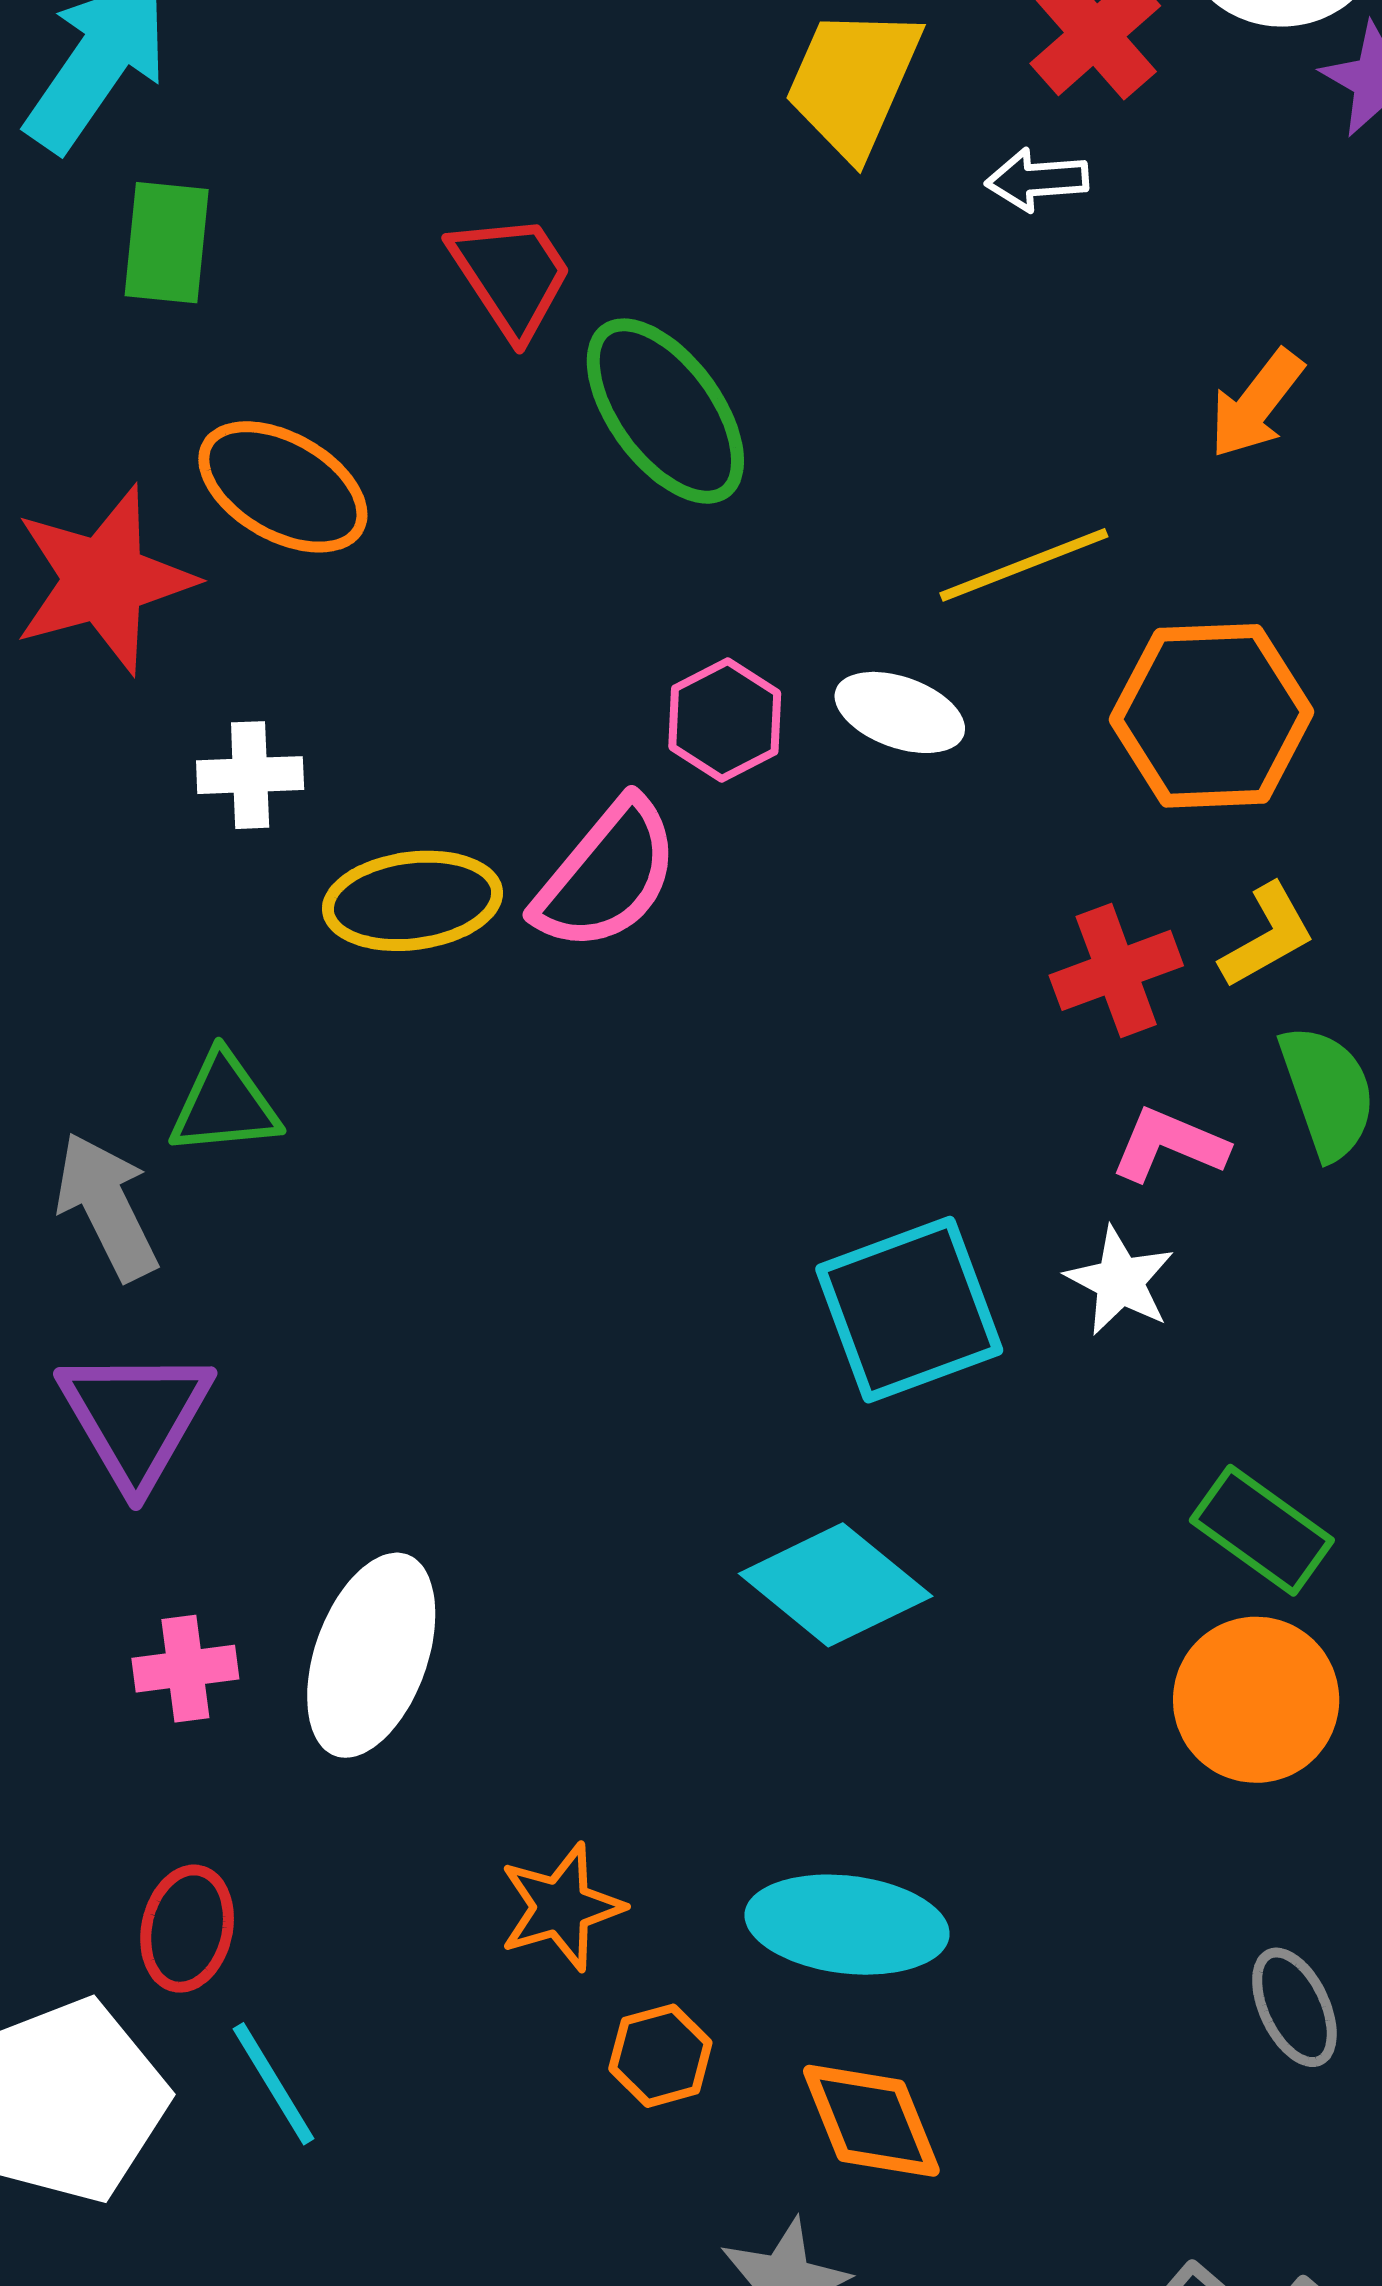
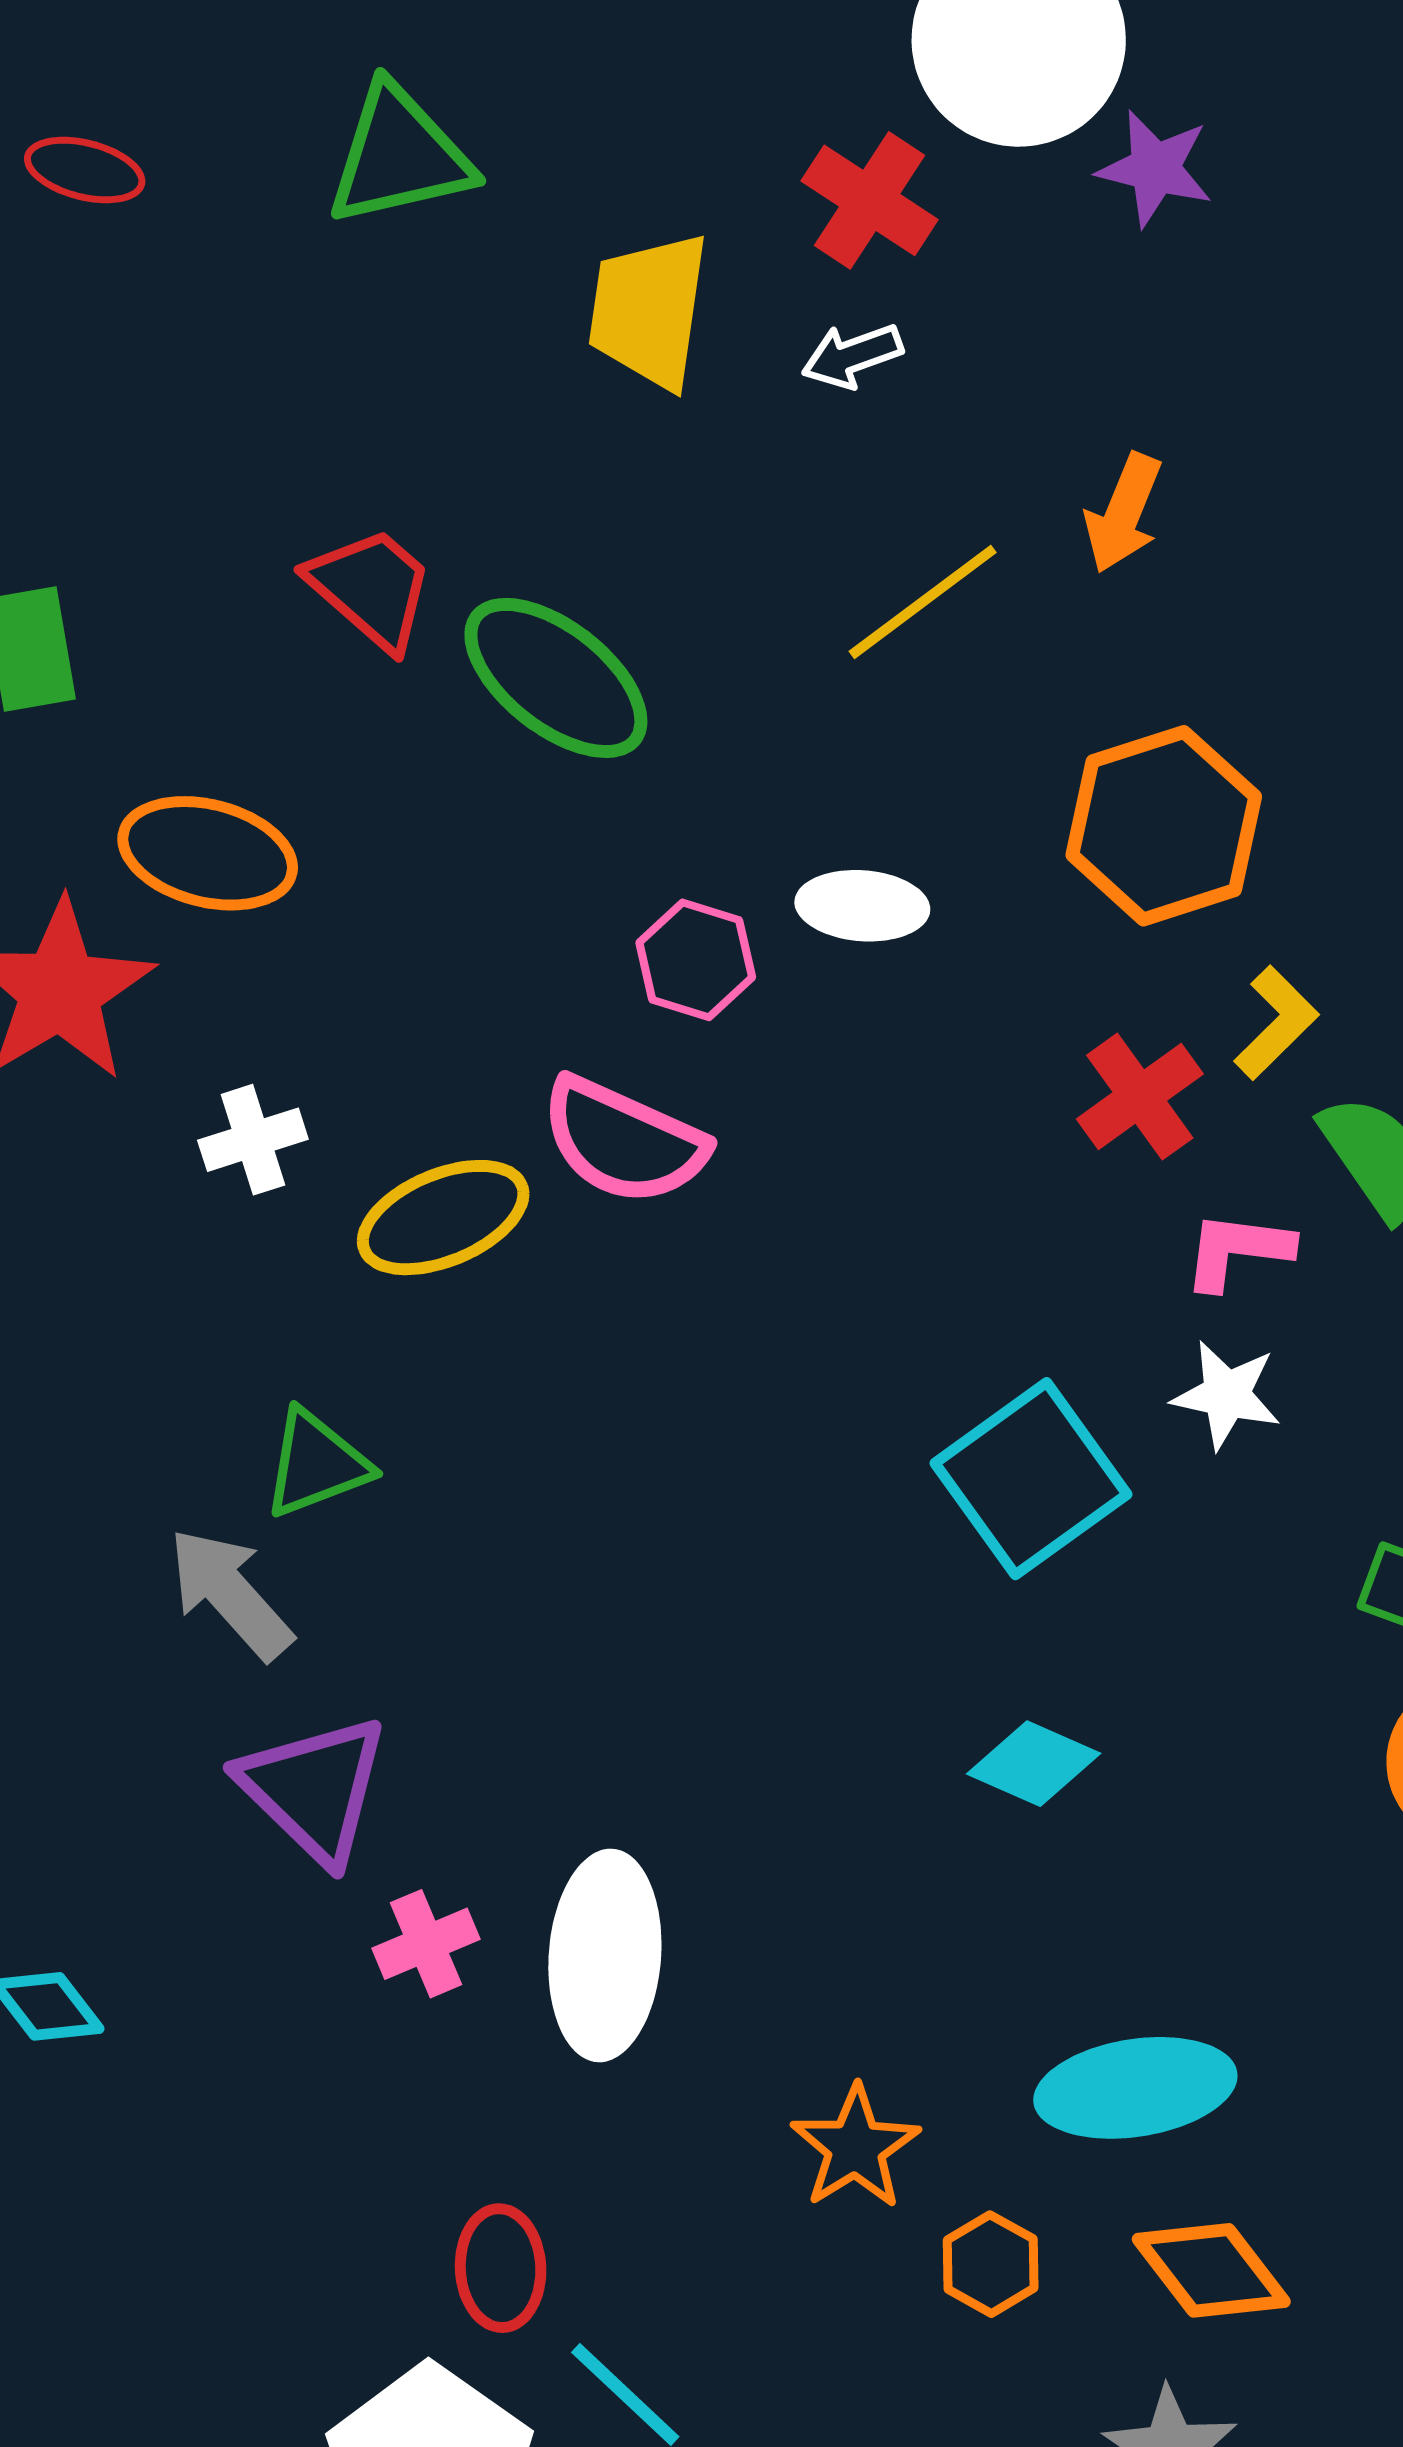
yellow line: (1024, 565) -> (923, 602), moved
pink semicircle: (607, 875) -> (624, 1141), turned 90
cyan diamond: (836, 1585) -> (1034, 1764), size x0.7
pink cross: (185, 1669) -> (426, 1944), moved

